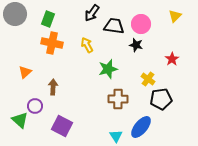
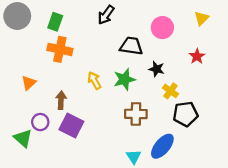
black trapezoid: (114, 26) -> (131, 46), moved
yellow arrow: (87, 45) -> (94, 81), moved
black star: (136, 45) -> (157, 69), moved
red star: (172, 59) -> (197, 56), moved
purple square: (62, 126) -> (71, 125), moved

